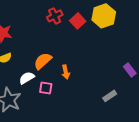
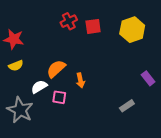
yellow hexagon: (104, 16) -> (132, 30), moved
red square: (78, 21) -> (93, 26), turned 35

